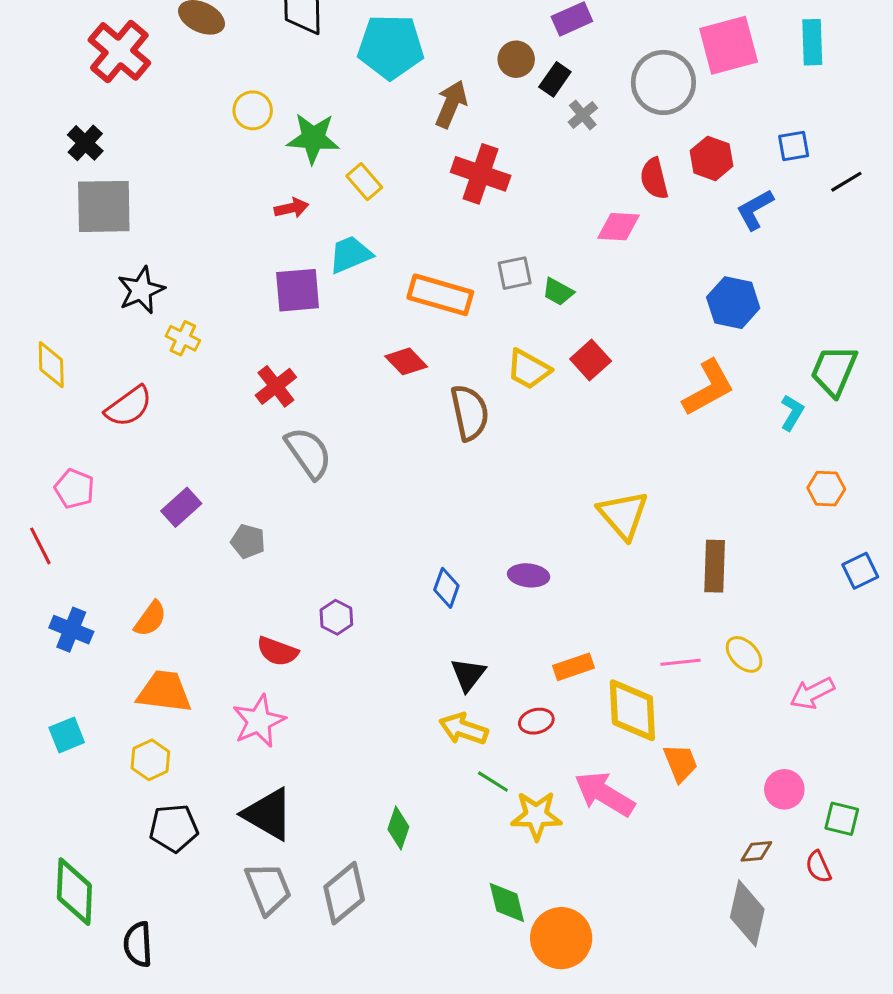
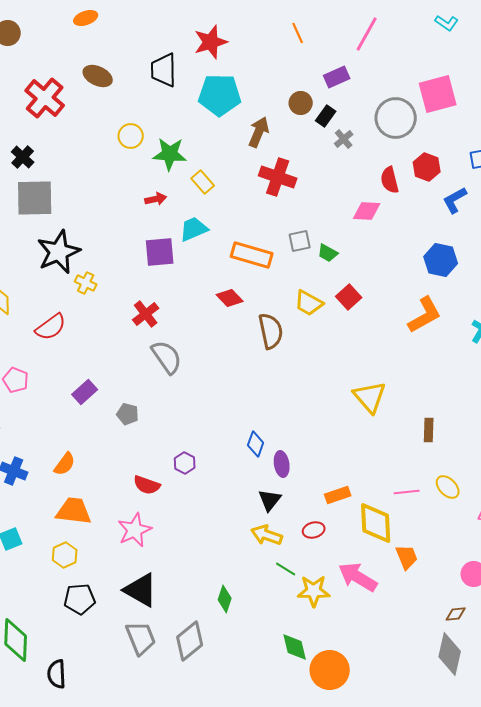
black star: (141, 290) -> (59, 252), size x1.4
brown rectangle: (715, 566) -> (429, 430), size x0.7
purple ellipse: (529, 575) -> (282, 464), moved, turned 75

